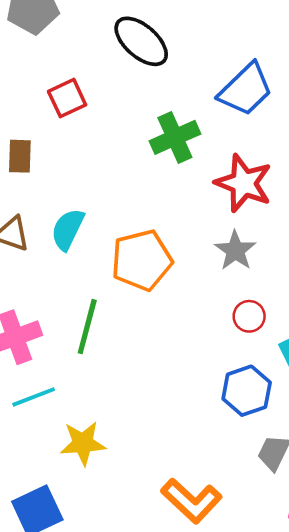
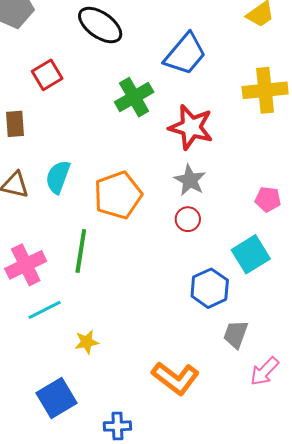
red circle: (249, 316) -> (188, 219), moved
yellow star: (83, 443) -> (87, 342), size x0.7

